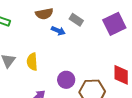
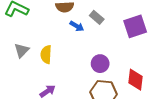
purple circle: (66, 80) -> (100, 64), moved

